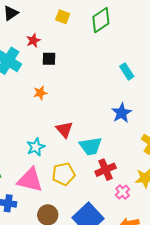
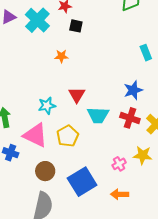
red cross: (106, 170) -> (130, 118), moved, turned 30
yellow pentagon: (64, 174) -> (68, 136), turned -30

